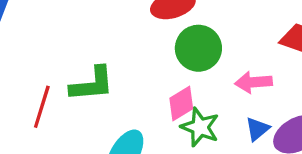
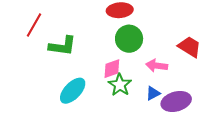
red line: (42, 107) -> (34, 25), moved

